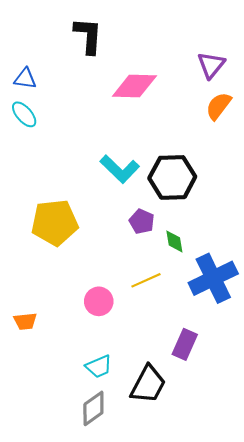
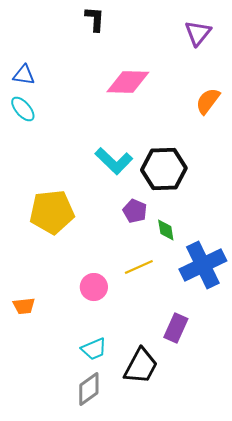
black L-shape: (88, 36) -> (95, 19), moved, size x0.7
purple triangle: (211, 65) -> (198, 33), moved

